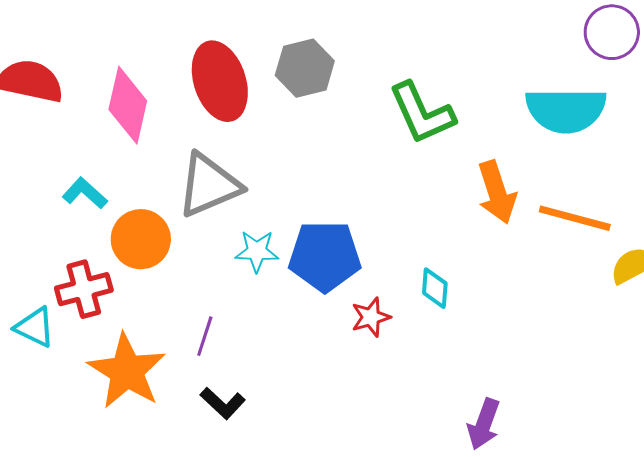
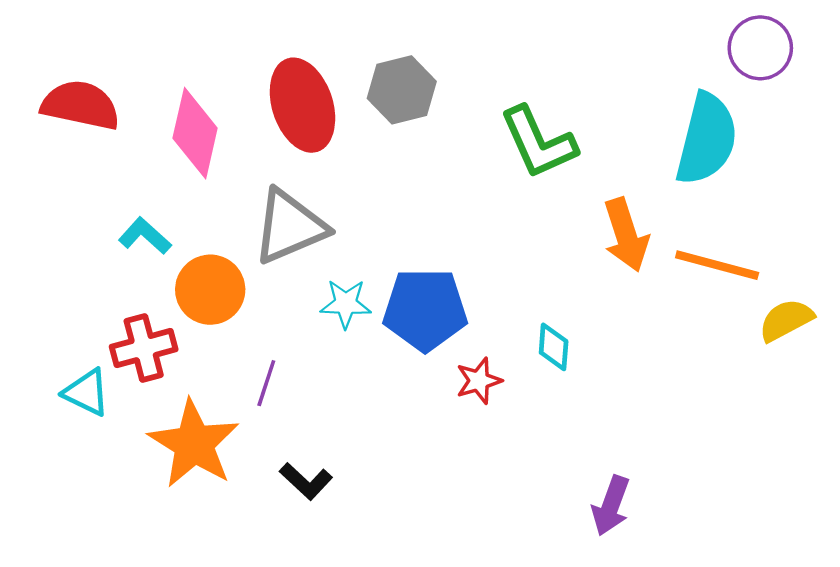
cyan semicircle: (566, 110) -> (707, 139), turned -76
purple line: (205, 336) -> (266, 383), moved

